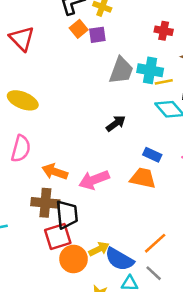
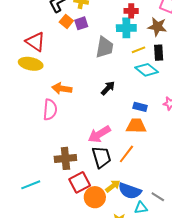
red triangle: (22, 39) -> (35, 42), moved
cyan cross: (150, 70) -> (126, 28), moved
yellow ellipse: (23, 100) -> (31, 64), moved
pink semicircle: (21, 149) -> (50, 110), moved
orange arrow: (55, 172) -> (62, 89), moved
black trapezoid: (67, 215) -> (101, 157), moved
orange line: (155, 243) -> (126, 154), moved

